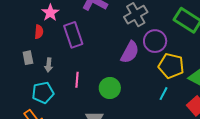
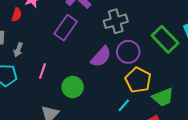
purple rectangle: (73, 35) -> (66, 28), moved, turned 40

